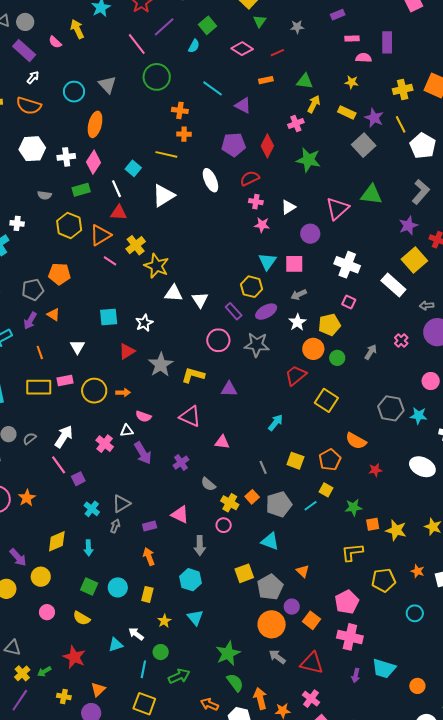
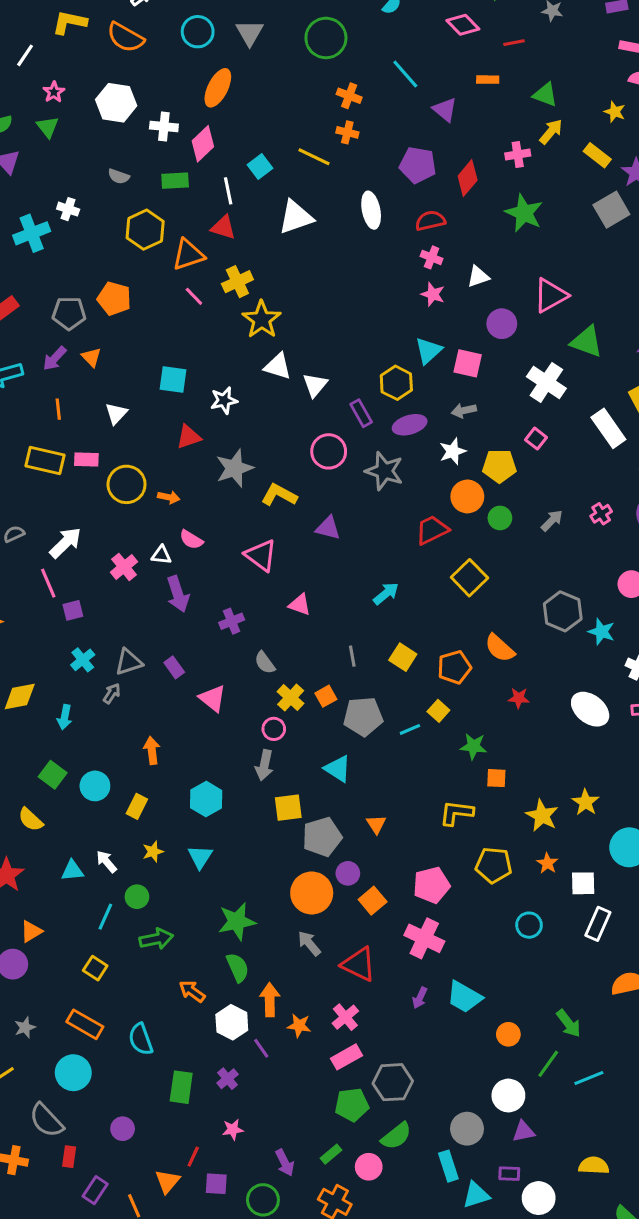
green triangle: (371, 194) -> (587, 342), moved
purple rectangle: (150, 526) -> (174, 667), moved, turned 56
yellow star: (396, 530) -> (542, 815), moved
gray arrow: (200, 546) -> (264, 765), moved
yellow square: (144, 704) -> (95, 968), size x0.7

